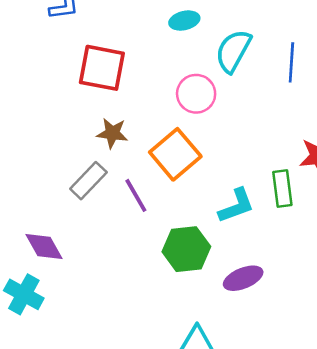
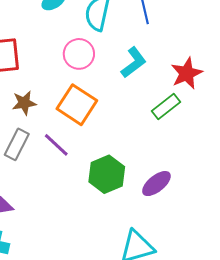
green rectangle: (282, 189) -> (166, 106), turned 76
cyan L-shape: (236, 206) -> (134, 63), moved

